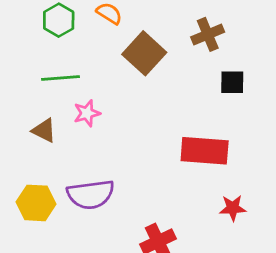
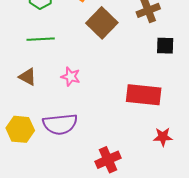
pink star: (87, 113) -> (71, 77), moved, turned 30

